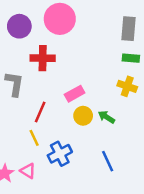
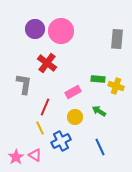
purple circle: (19, 26) -> (35, 29), moved
red cross: (43, 58) -> (47, 63), turned 36
green rectangle: (131, 58) -> (98, 79), moved
yellow circle: (83, 116) -> (75, 117), moved

